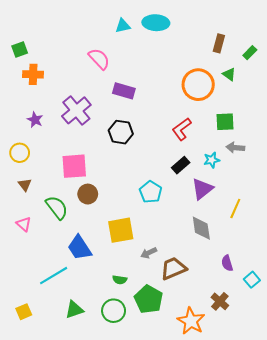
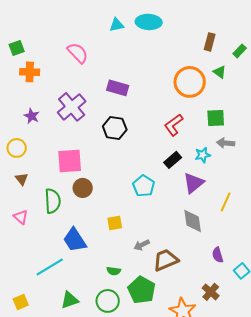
pink semicircle: (99, 59) -> (78, 53), moved
green semicircle: (57, 207) -> (53, 201), turned 35
yellow square: (121, 230) -> (115, 223), size x0.6

